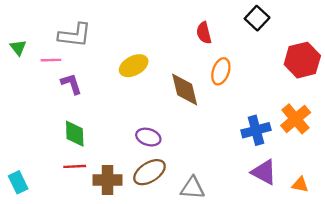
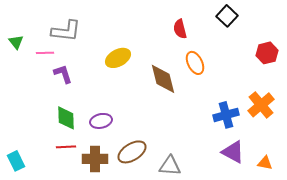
red hexagon: (302, 60) -> (267, 53), size x0.7
orange ellipse: (221, 71) -> (195, 63), turned -45
purple ellipse: (148, 137) -> (101, 121), moved, turned -30

